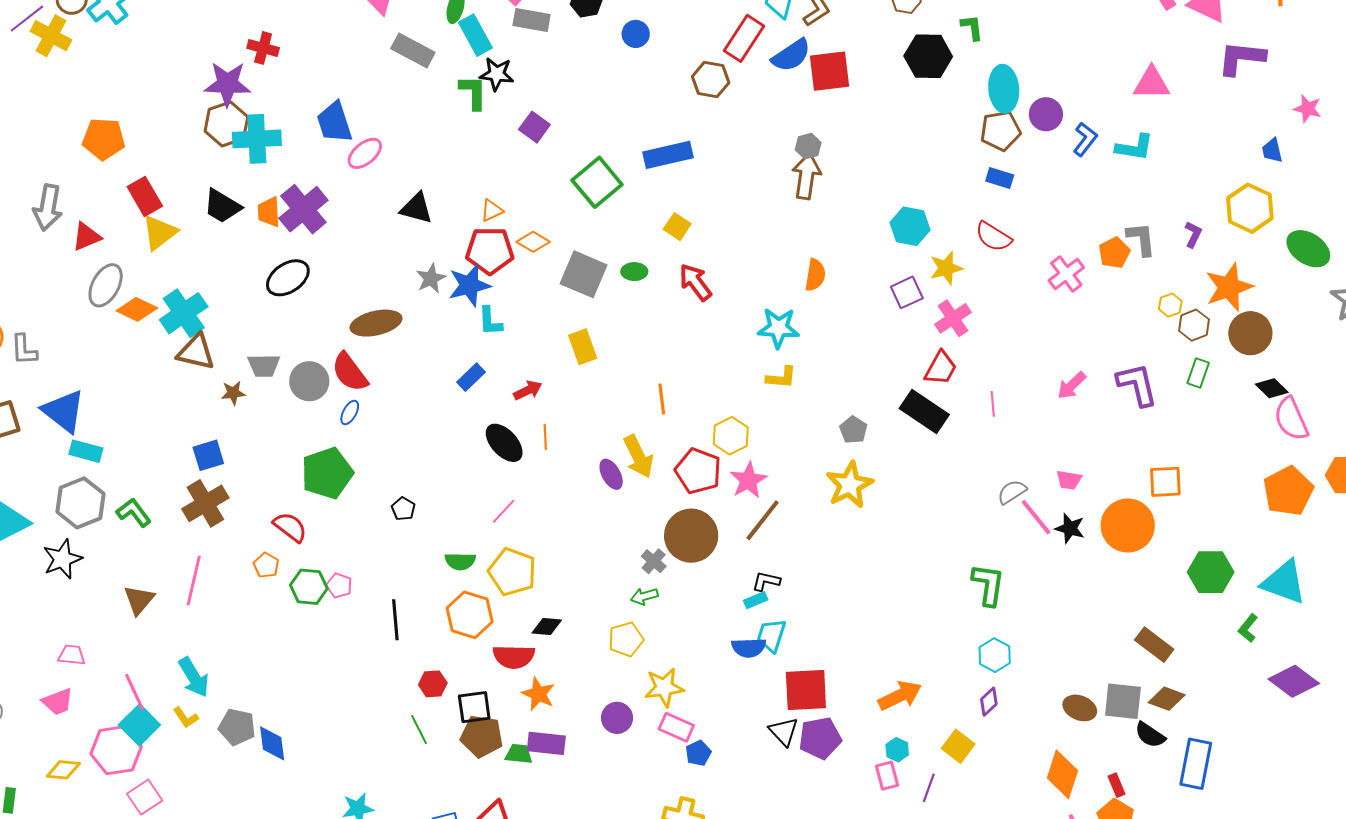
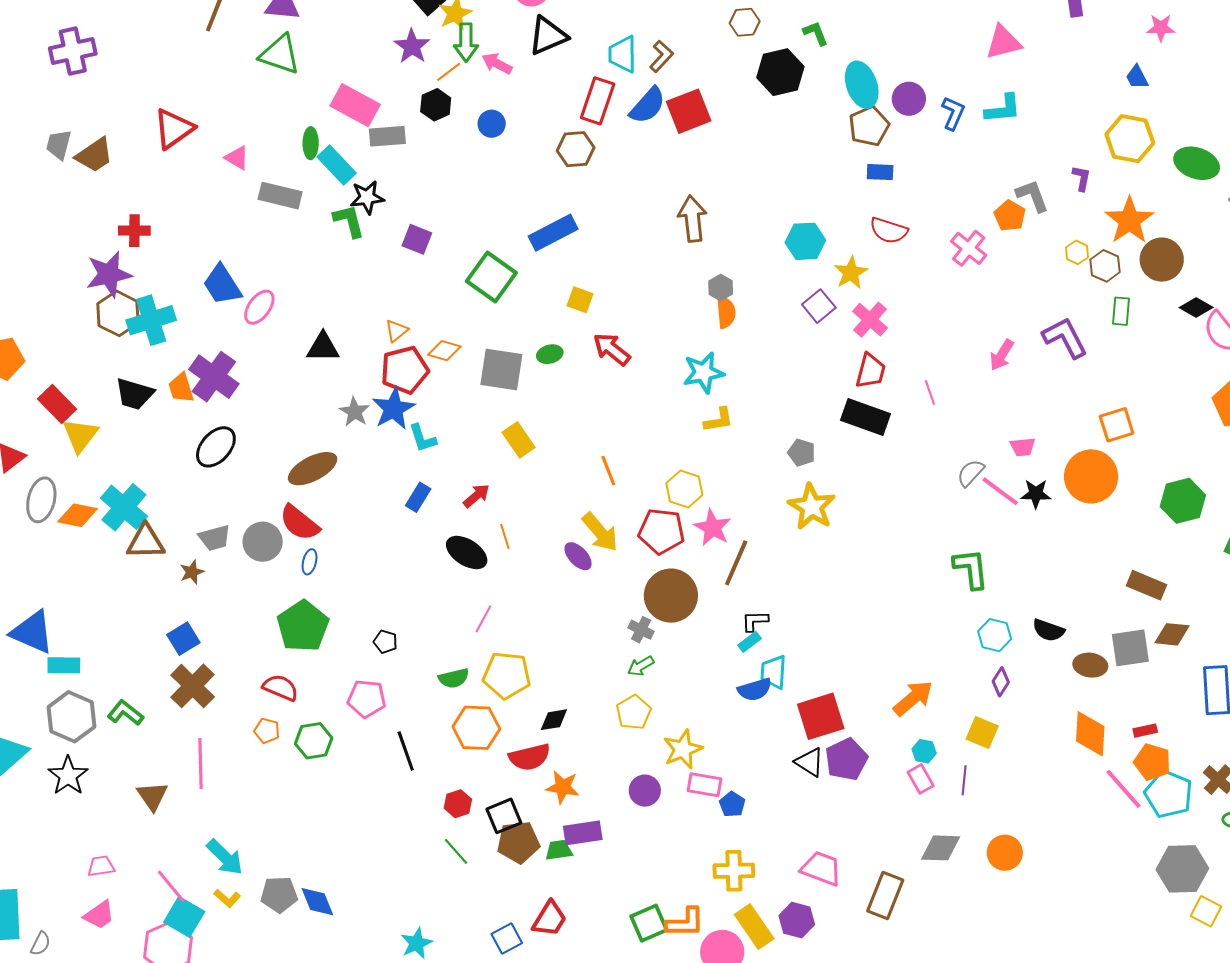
gray hexagon: (808, 146) -> (721, 288), moved
pink pentagon: (339, 586) -> (367, 699), moved, size x1.5
black semicircle: (1150, 735) -> (1048, 630), moved
red rectangle: (1117, 785) -> (1145, 731), turned -65

